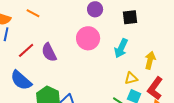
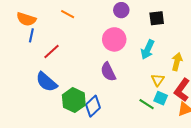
orange line: (33, 13) -> (68, 14), moved
purple semicircle: (49, 52) -> (108, 72), moved
yellow triangle: (131, 78) -> (158, 80), turned -40

